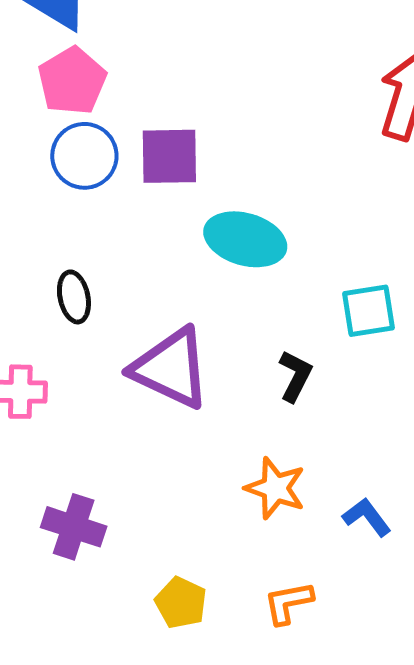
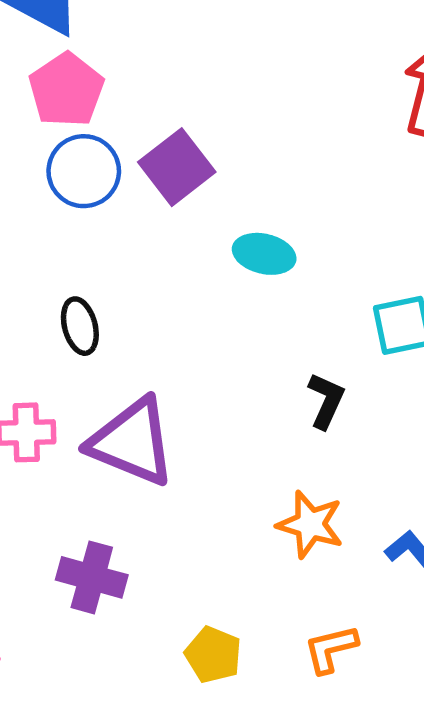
purple square: (169, 156) -> (177, 167), turned -34
cyan ellipse: (245, 239) -> (264, 254), size x0.7
purple triangle: (171, 368) -> (132, 442), moved

